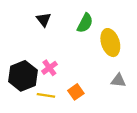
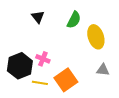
pink cross: (49, 68) -> (43, 59), turned -32
orange square: (76, 92) -> (66, 80), size x1.6

